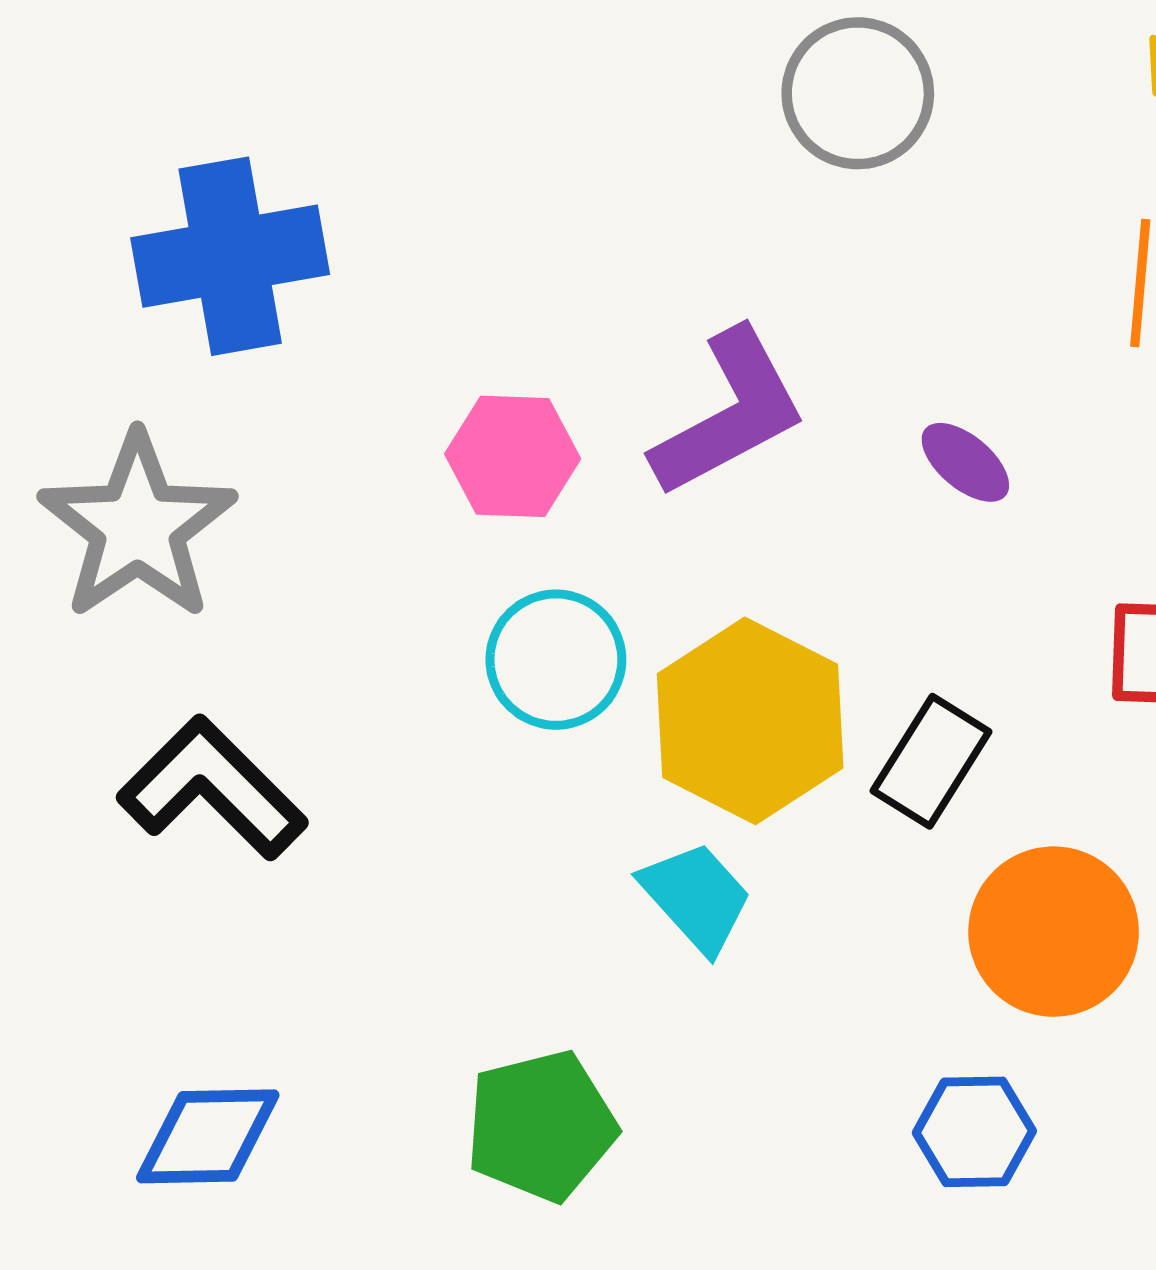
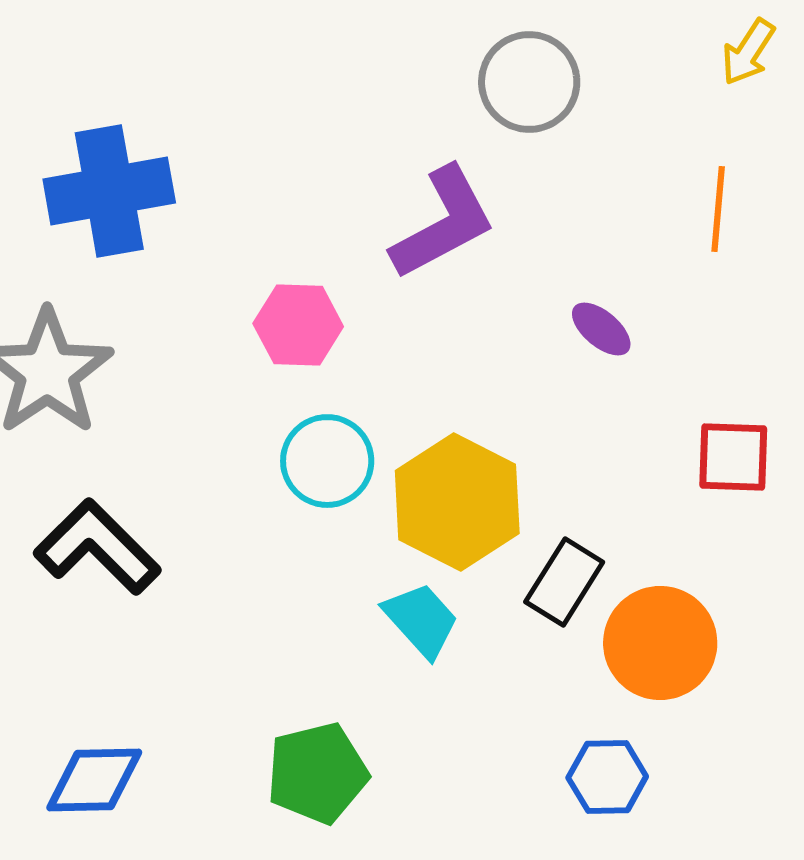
purple L-shape: (729, 413) -> (443, 223), moved
black rectangle: (931, 761) -> (564, 582), moved

